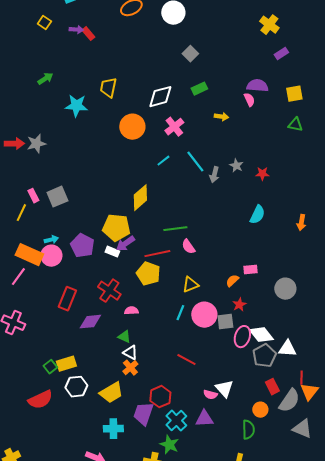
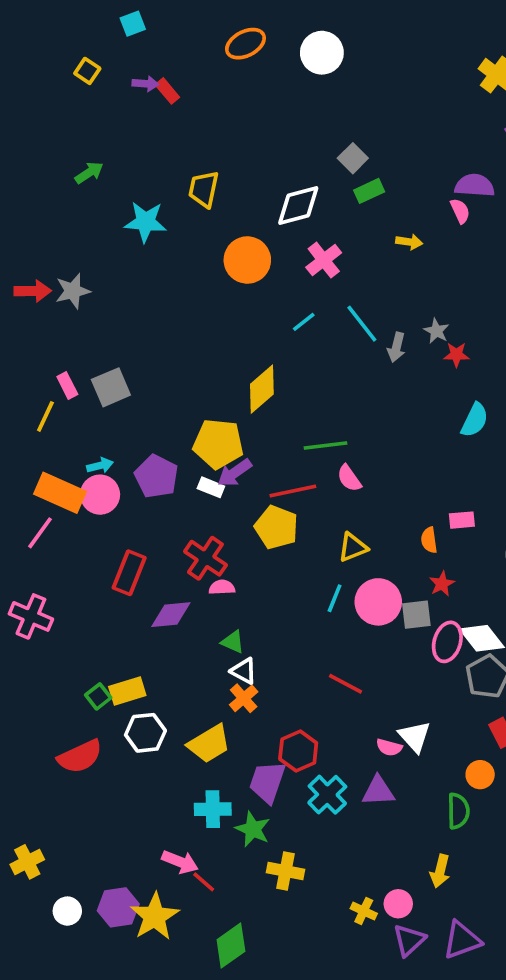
gray square: (190, 54) -> (353, 158), moved
red star: (262, 174) -> (456, 355), moved
orange semicircle: (232, 281) -> (429, 540), turned -56
pink semicircle: (131, 311) -> (222, 587), moved
green star: (169, 445) -> (253, 829), moved

